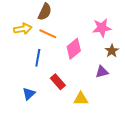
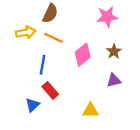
pink star: (102, 28) -> (107, 17), moved
brown star: (112, 51) -> (114, 51), moved
red rectangle: (58, 82) -> (50, 90), moved

